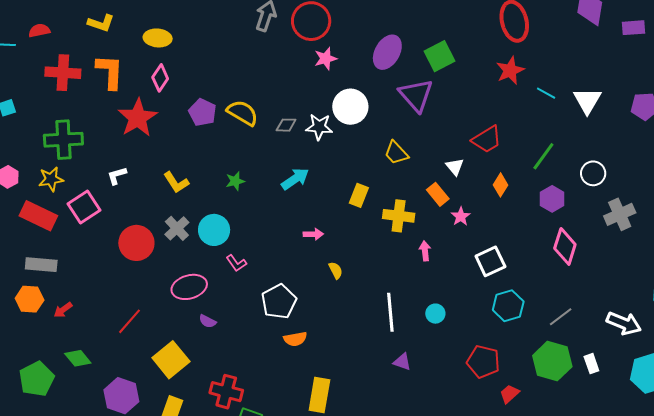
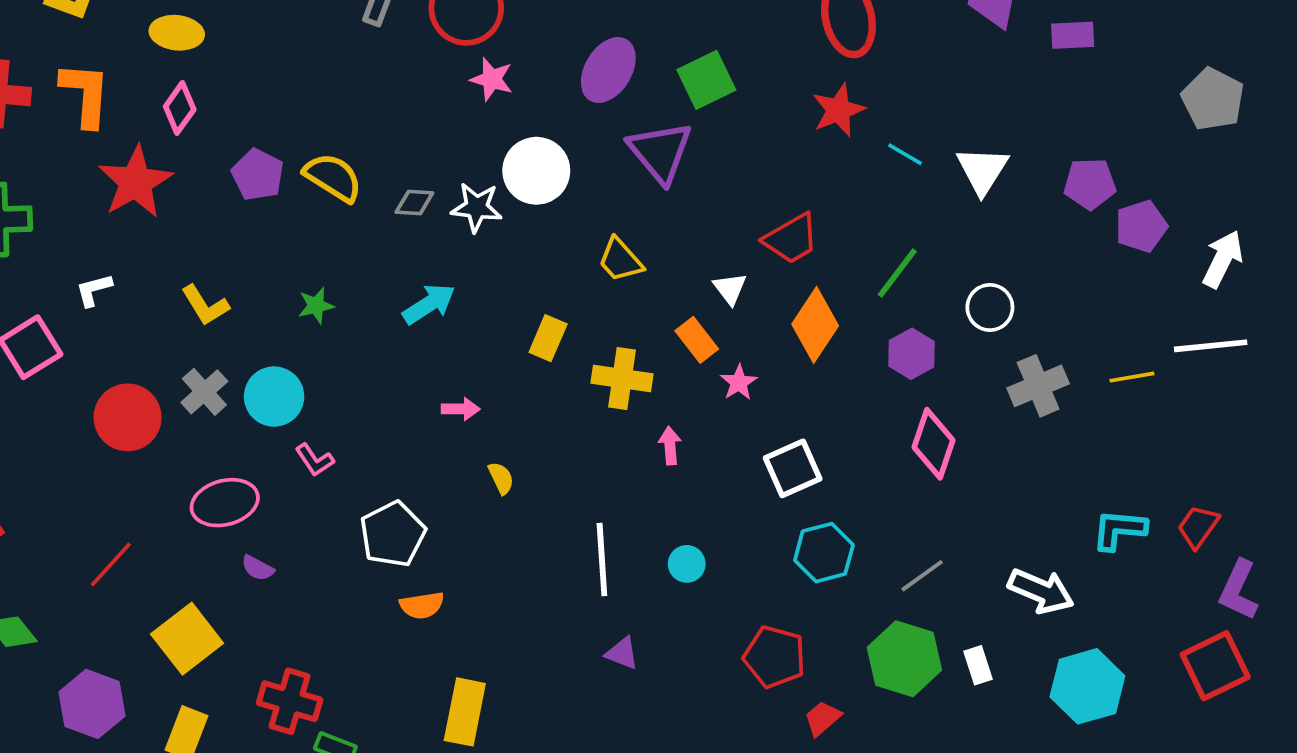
pink star: (326, 59) -> (492, 79), turned 30
orange diamond: (501, 185) -> (815, 325), size x1.6

